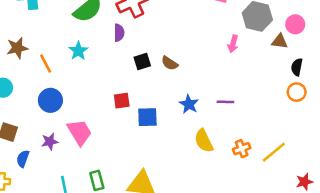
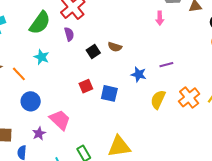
blue square: (147, 117) -> (109, 93), turned 30
yellow semicircle: (204, 141) -> (158, 100), turned 66
orange cross: (242, 149) -> (189, 97), size x1.5

